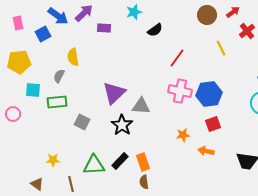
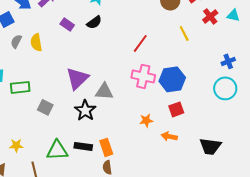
purple rectangle: (104, 28) -> (67, 24), moved, turned 32
black semicircle: (155, 30) -> (94, 22), moved
gray semicircle: (59, 76) -> (16, 41), moved
black rectangle: (120, 161) -> (83, 146), turned 54

